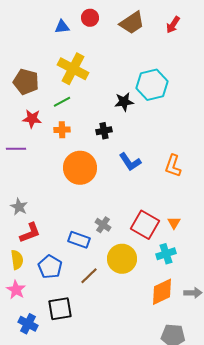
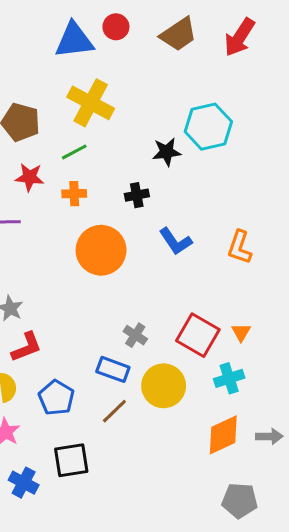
red arrow: (173, 25) -> (240, 37), size x1.5
blue triangle: (62, 27) -> (74, 40), size x1.8
blue rectangle: (79, 240) -> (113, 369), moved

